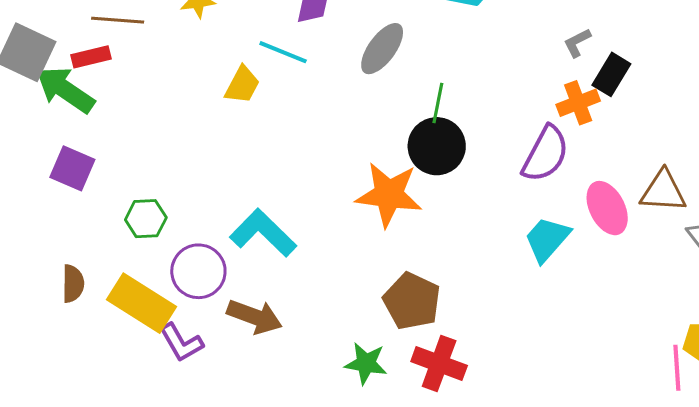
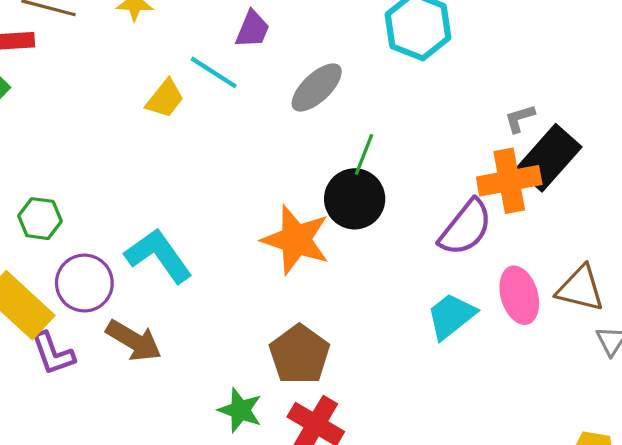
black rectangle: (611, 74) -> (549, 158), size x1.5
orange cross: (578, 103) -> (509, 181), size x1.4

